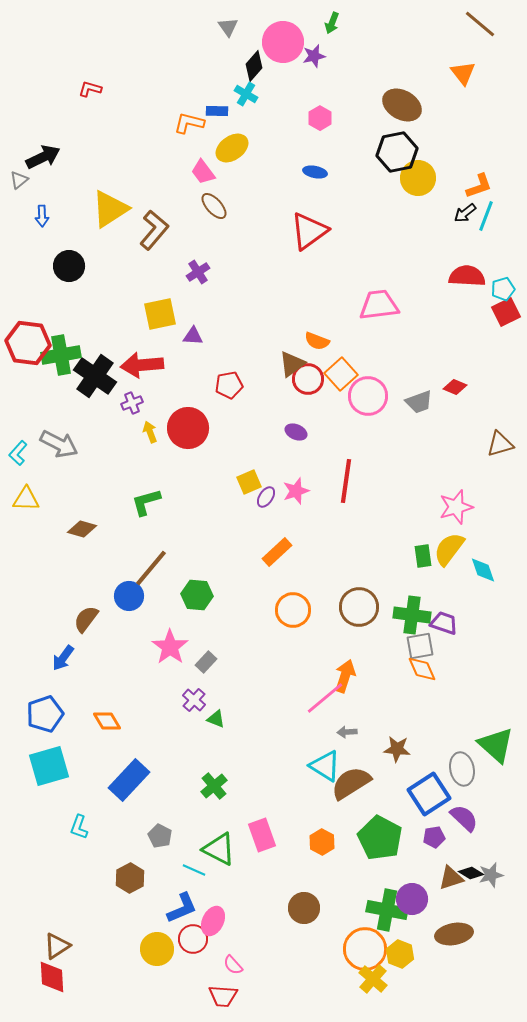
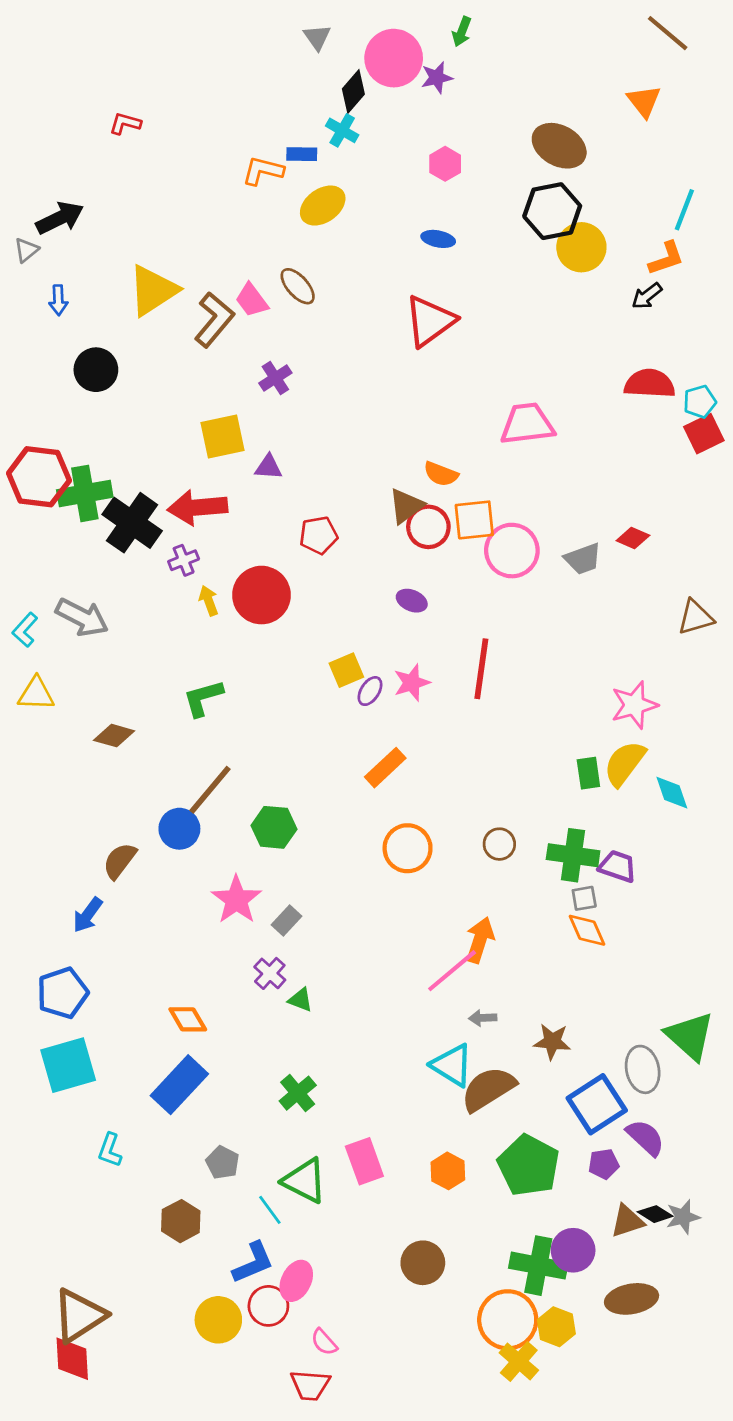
pink trapezoid: (203, 172) -> (252, 300), moved
cyan line: (486, 216) -> (684, 210), moved
orange square: (341, 374) -> (474, 520), turned 36
brown circle: (359, 607) -> (499, 844), size x0.6
gray square: (420, 646) -> (584, 898), size x0.7
orange diamond: (107, 721) -> (188, 1019), moved
cyan line: (194, 870) -> (270, 1210), turned 30
brown triangle: (57, 946) -> (79, 1316), size x1.5

